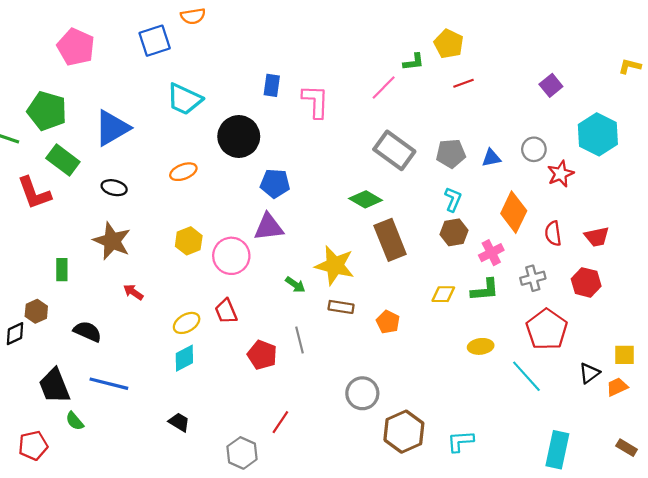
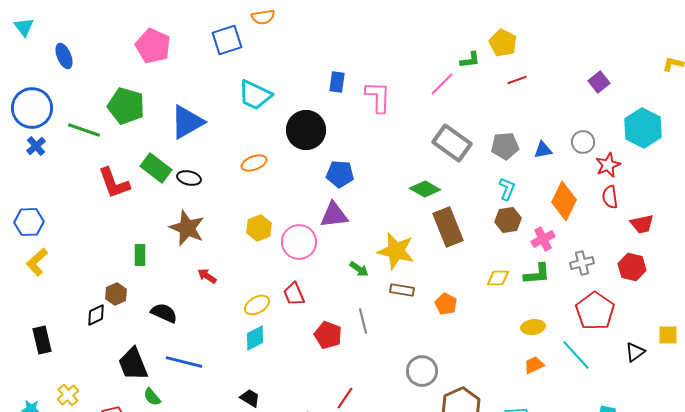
green rectangle: (63, 160) -> (156, 168), moved
red semicircle: (553, 233) -> (610, 197), moved
orange trapezoid: (617, 387) -> (534, 365), moved

